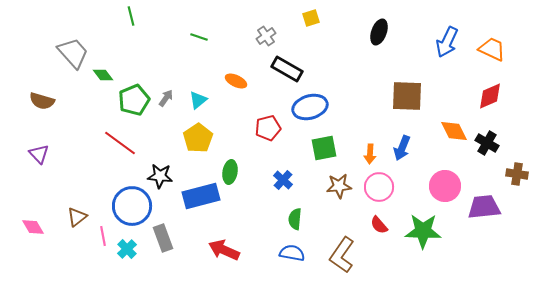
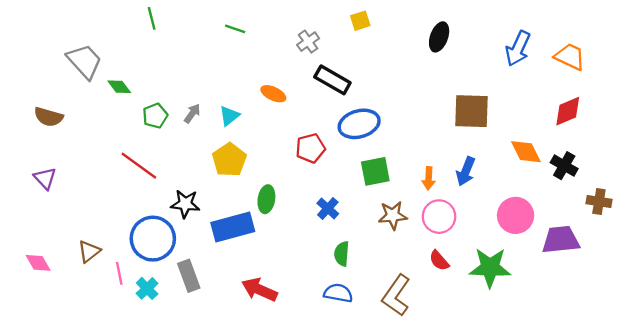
green line: (199, 37) -> (235, 29), moved
green pentagon: (134, 100) -> (155, 116), size x0.7

